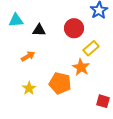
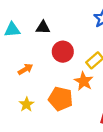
red circle: (74, 28) -> (63, 52), moved
black triangle: (39, 30) -> (43, 27), moved

